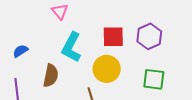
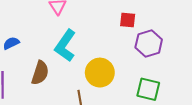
red square: (113, 37) -> (128, 20), moved, size x0.7

